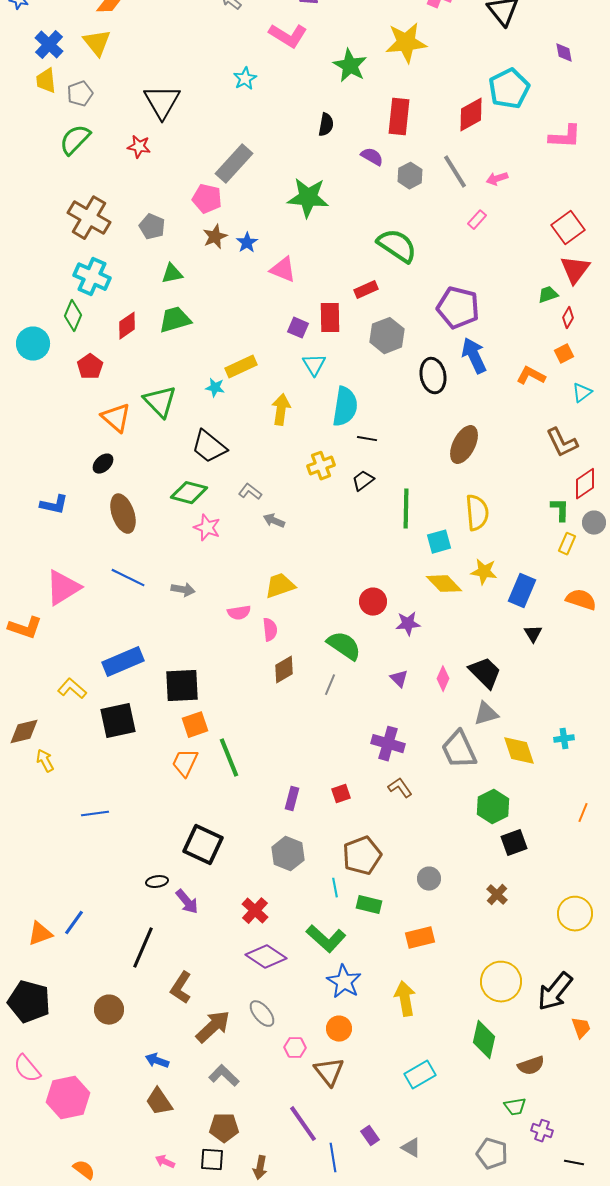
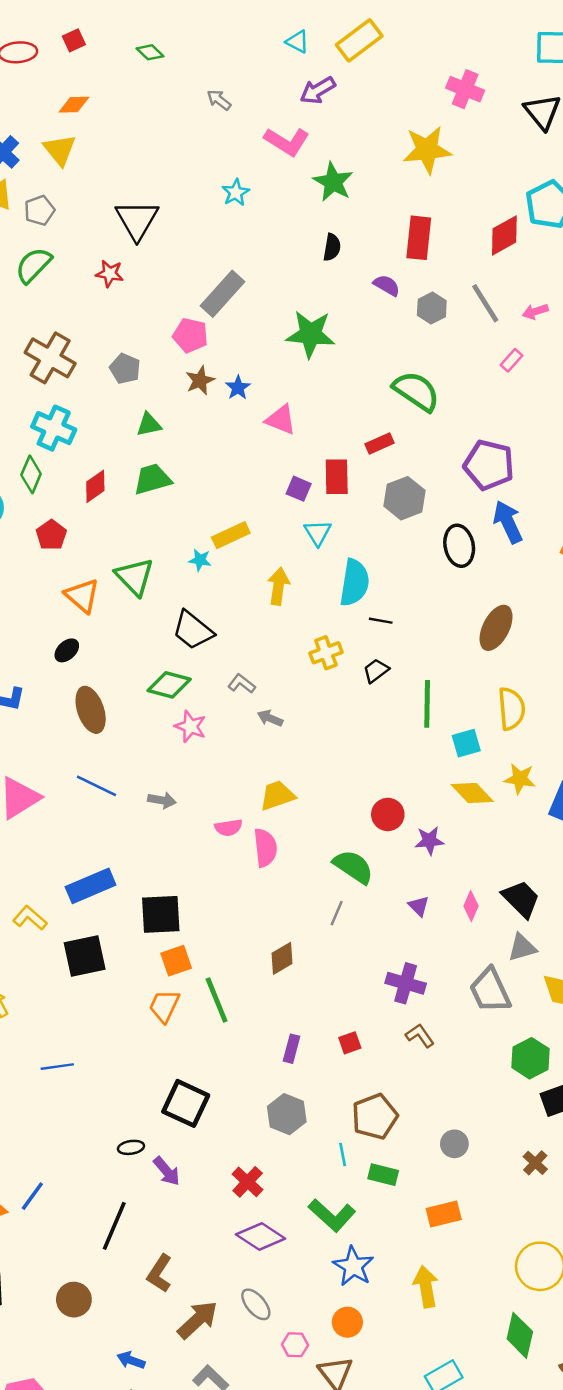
green star: (350, 66) -> (333, 182), moved
pink semicircle: (270, 630) -> (265, 848), size x1.4
brown diamond: (284, 670) -> (282, 958), moved

